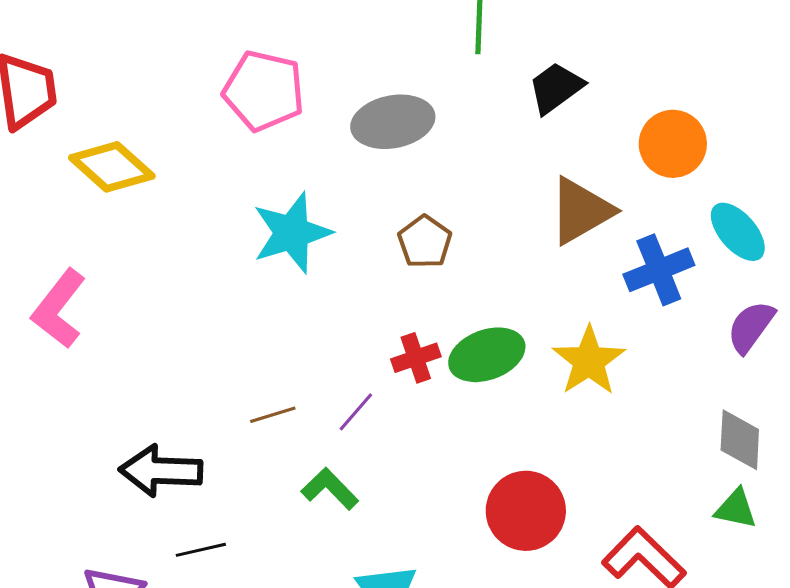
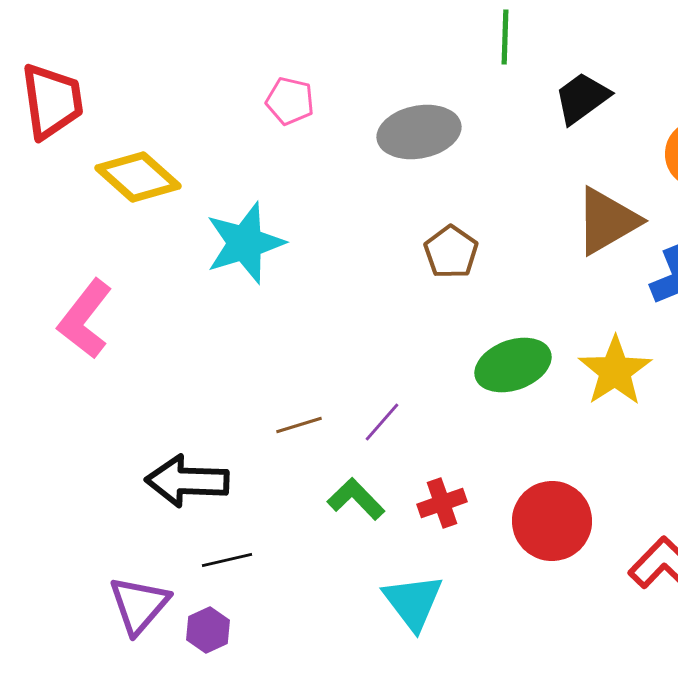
pink pentagon: (264, 91) -> (290, 101), size x0.6
cyan star: (292, 233) -> (245, 243), moved
red cross: (416, 358) -> (442, 503), moved

